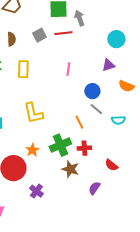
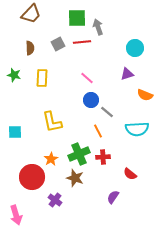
pink line: (68, 69) -> (87, 78), turned -56
blue circle: (92, 91) -> (91, 100), moved
gray line: (96, 109) -> (107, 112), moved
cyan semicircle: (118, 120) -> (137, 129), size x1.6
brown star: (70, 169) -> (75, 178), moved

